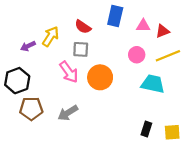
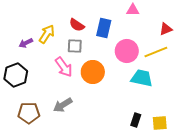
blue rectangle: (115, 16) -> (104, 28), moved
pink triangle: (143, 26) -> (133, 10), moved
red triangle: (163, 31) -> (166, 29), moved
pink circle: (137, 55) -> (127, 51), size x1.5
brown pentagon: (31, 109) -> (29, 113), moved

